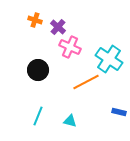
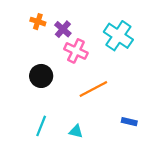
cyan cross: (109, 59) -> (118, 36), moved

